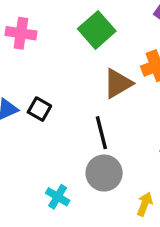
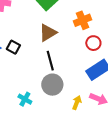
brown triangle: (118, 83) -> (48, 33), moved

